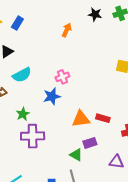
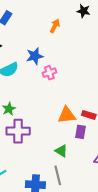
blue star: (52, 96) -> (35, 56), moved
purple rectangle: (90, 143) -> (80, 132), moved, turned -64

